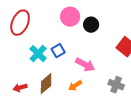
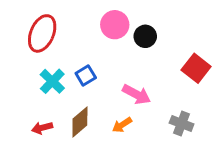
blue square: (58, 51) -> (86, 76), moved
cyan cross: (38, 54) -> (52, 81), moved

